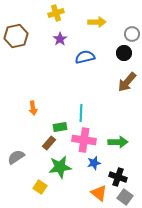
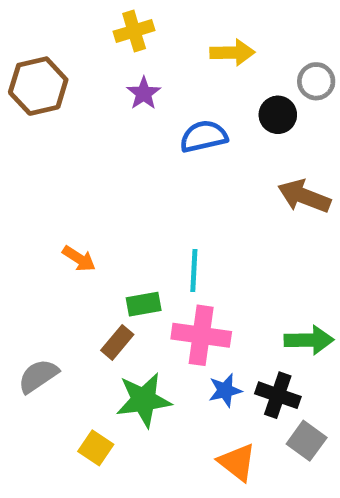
black circle: (124, 53) -> (278, 115), moved
brown arrow: (127, 82) -> (304, 196), turned 70
orange arrow: (33, 108) -> (79, 259), turned -48
green arrow: (118, 142) -> (309, 340), moved
black cross: (118, 177) -> (278, 395), moved
gray square: (125, 197) -> (307, 441), moved

